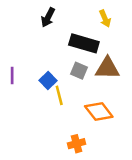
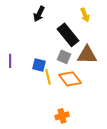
black rectangle: (84, 43) -> (68, 35), turned 35
blue square: (48, 81) -> (39, 65), turned -32
orange diamond: (99, 111) -> (70, 79), moved

